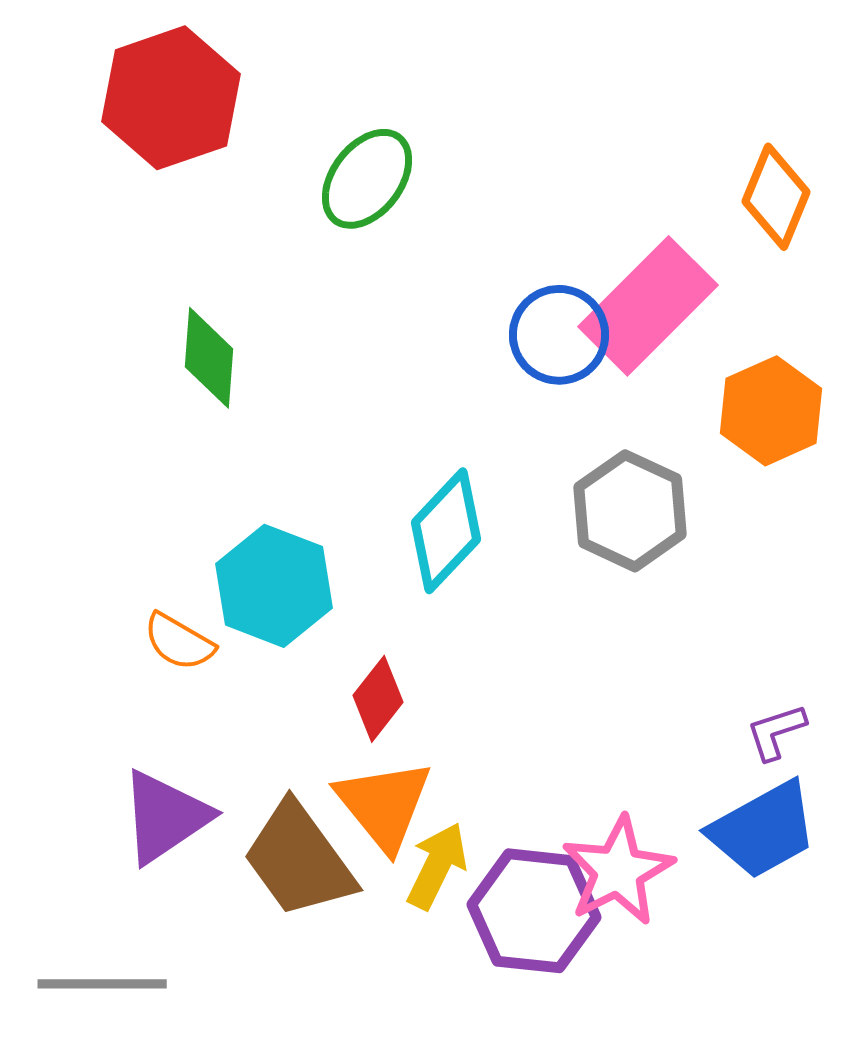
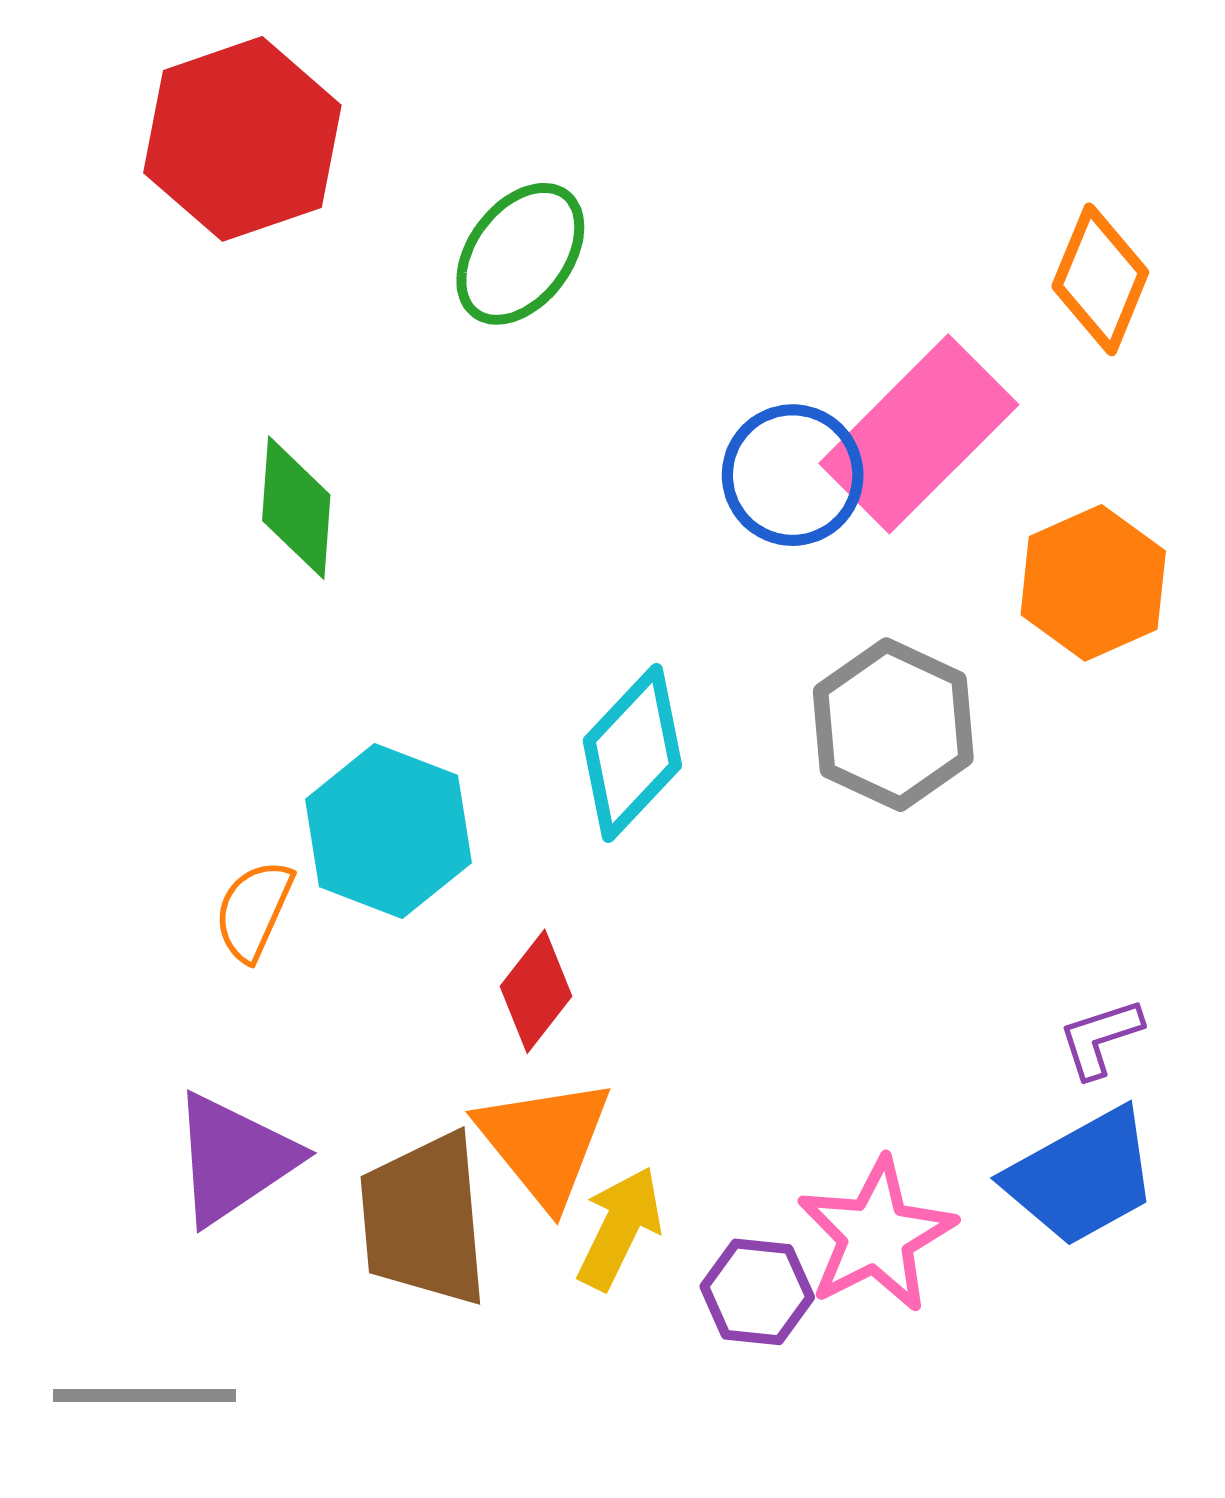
orange semicircle: (179, 642) -> (254, 910), turned 84
brown trapezoid: (299, 860) -> (424, 1220), turned 31
purple hexagon: (534, 911) -> (757, 1292), size x0.6

